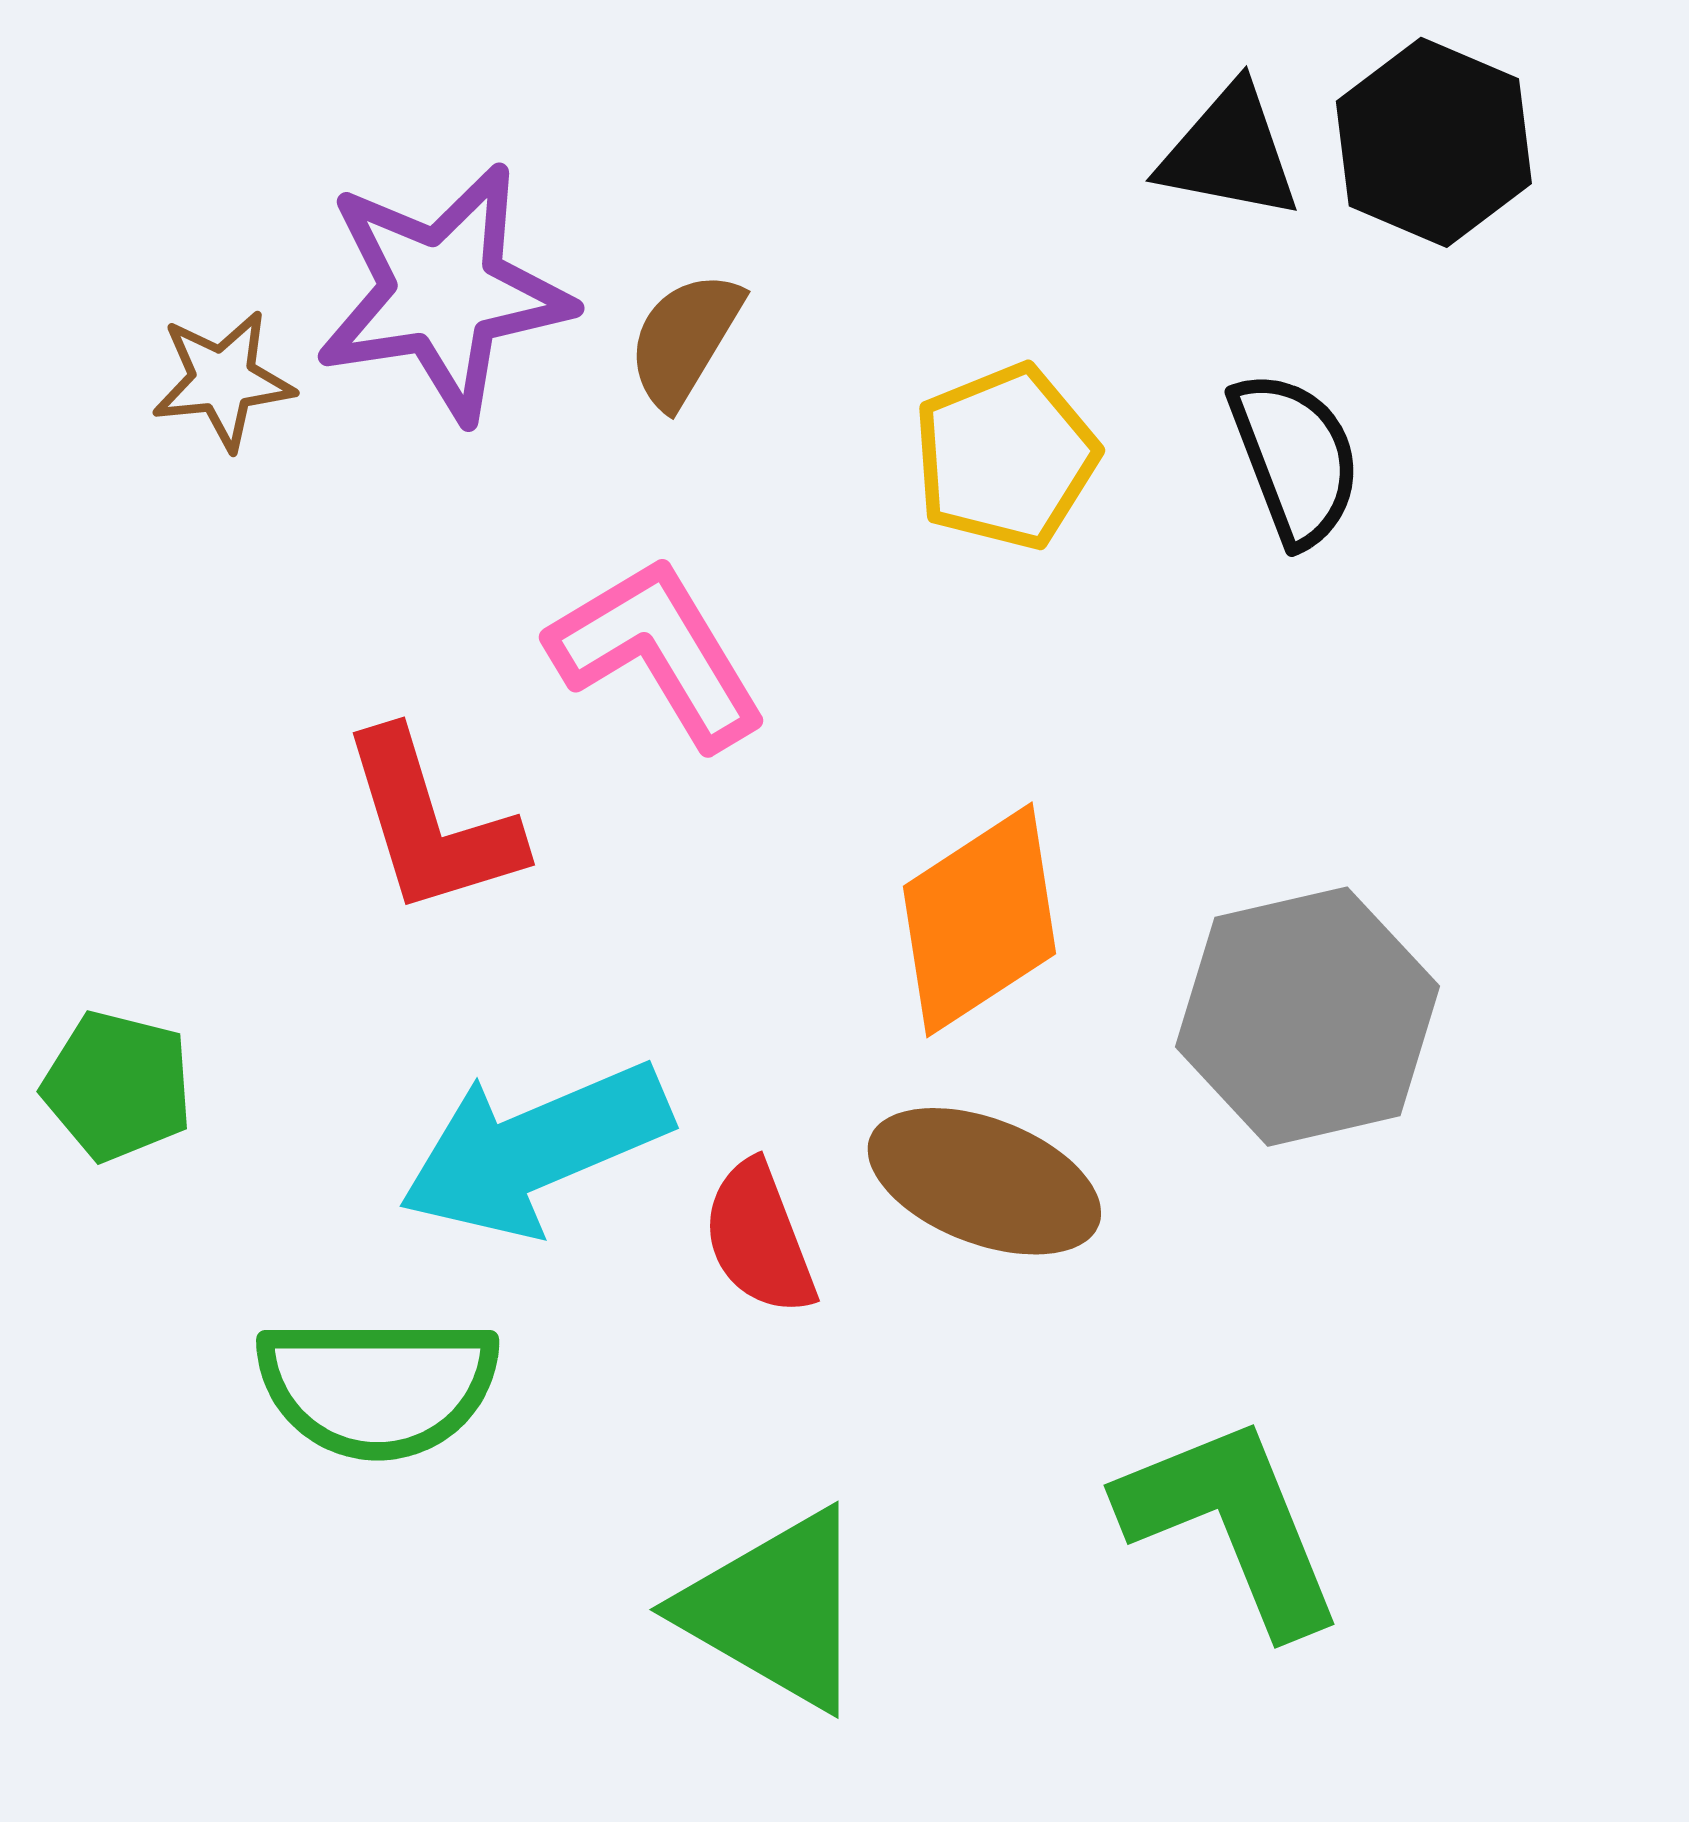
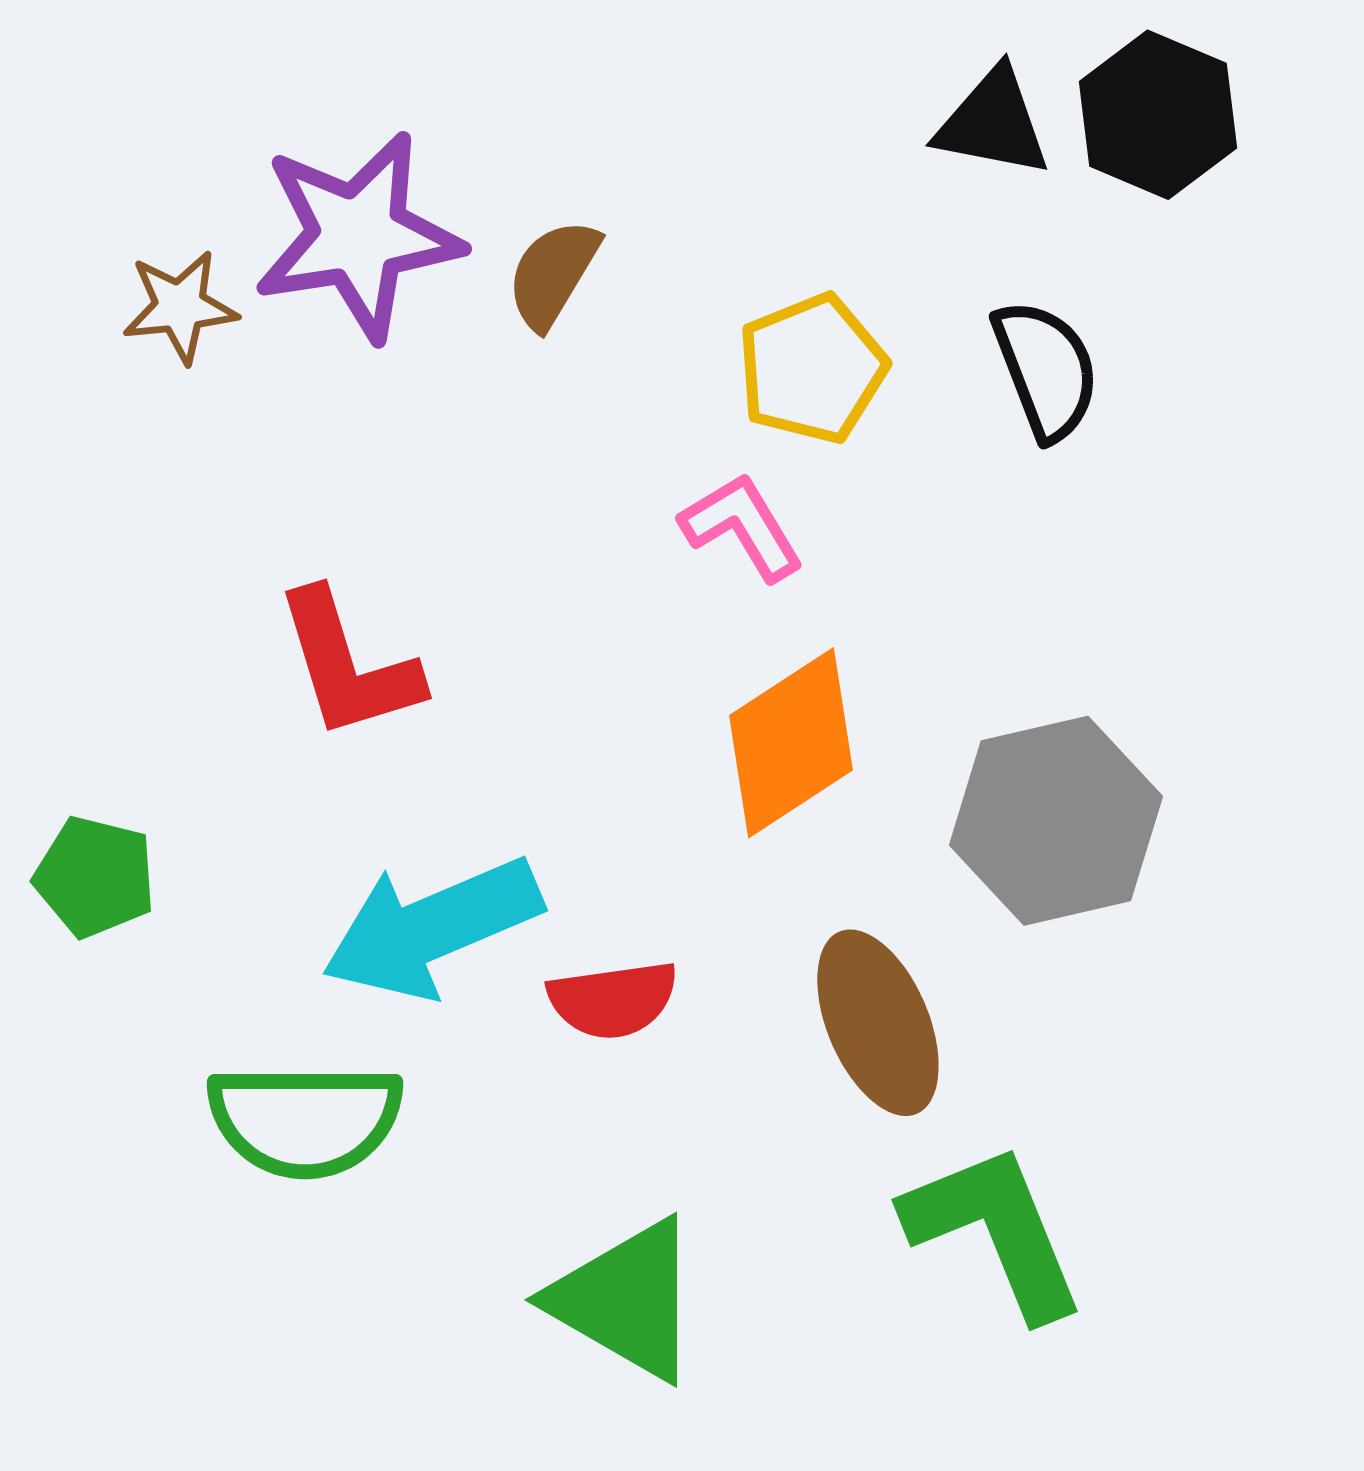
pink L-shape: (657, 653) -> (742, 527), moved, size x0.7
brown ellipse: (984, 1181) -> (878, 1023), moved, turned 46
red semicircle: (759, 1238) -> (613, 1000), turned -77

